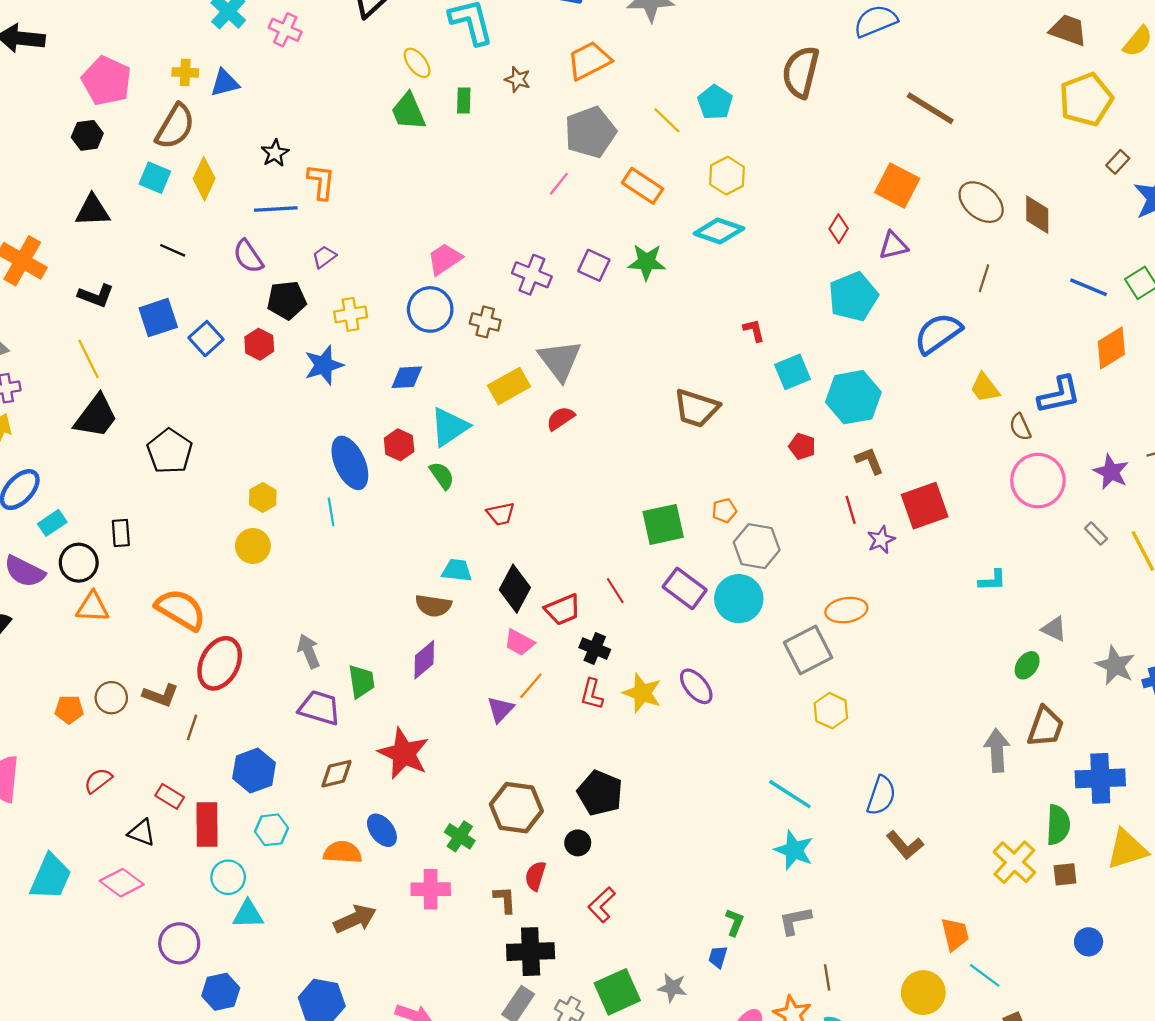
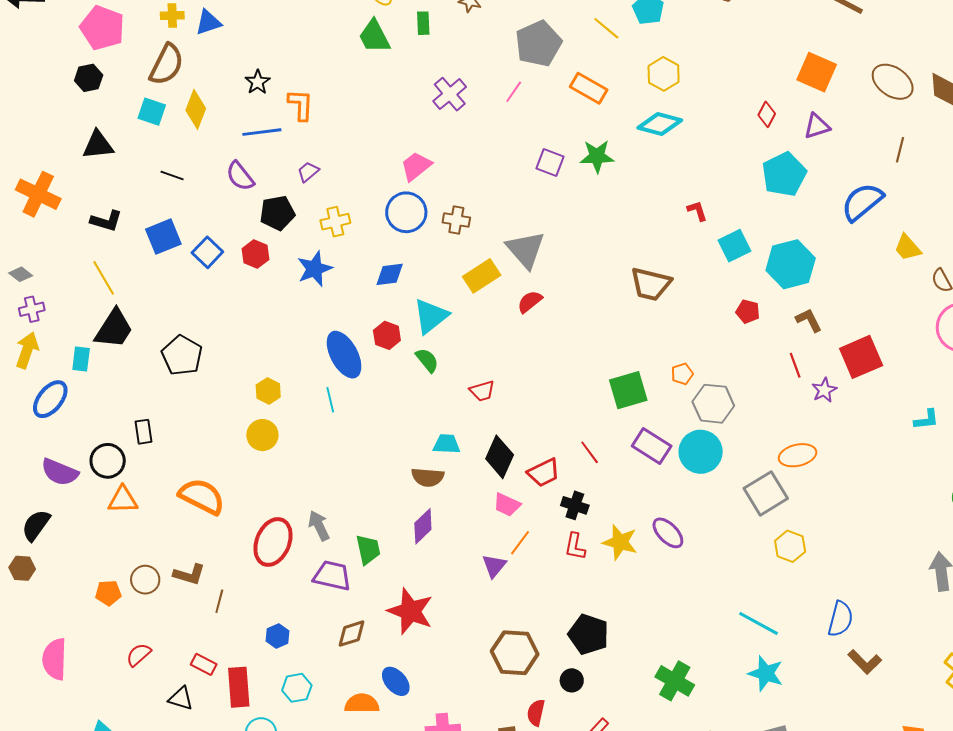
purple cross: (532, 275) -> (450, 94), moved, turned 32
cyan rectangle: (52, 523) -> (81, 359), moved, turned -45
red ellipse: (220, 663) -> (273, 542), moved
blue hexagon: (254, 771) -> (278, 636), size x0.6
green cross: (460, 836) -> (675, 681), moved, size x1.4

